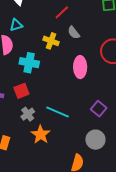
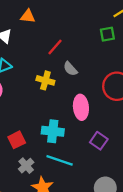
cyan cross: (29, 63) -> (53, 131), moved
purple square: (99, 109) -> (99, 141), moved

